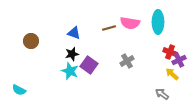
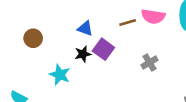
purple square: (89, 65) -> (103, 49), moved
cyan star: (70, 71) -> (60, 75), moved

